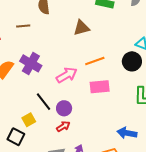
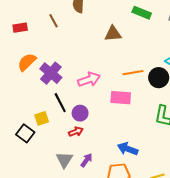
brown line: (23, 26) -> (53, 21), turned 56
orange line: (95, 61) -> (133, 73), moved
purple cross: (31, 63) -> (51, 73), moved
blue arrow: (127, 133) -> (128, 149), moved

